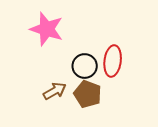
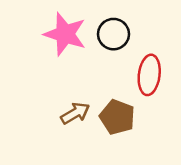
black circle: (85, 66) -> (113, 34), moved

